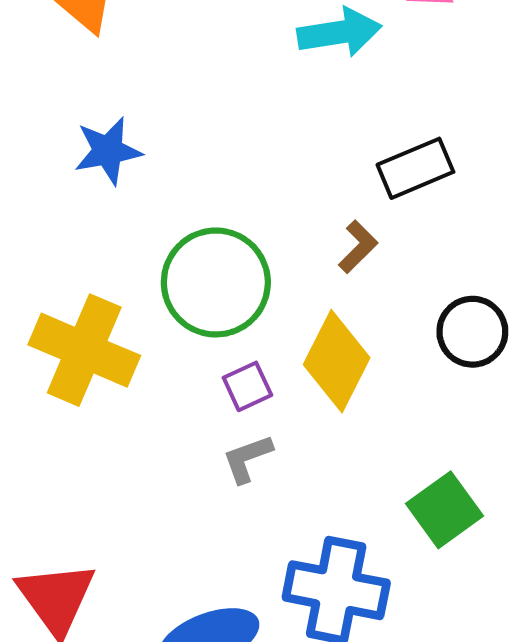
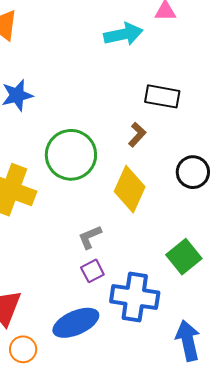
black rectangle: (415, 168) -> (162, 96), turned 36
purple square: (247, 386) -> (92, 271), moved

